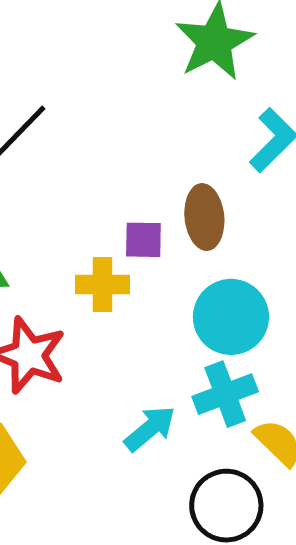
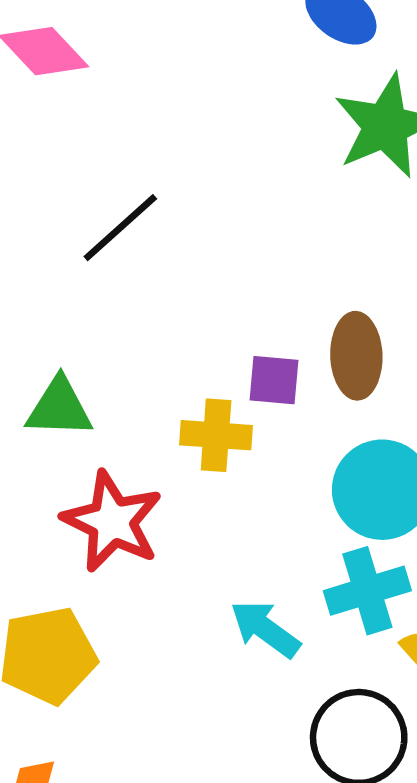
cyan arrow: (150, 429) -> (265, 629), turned -108

